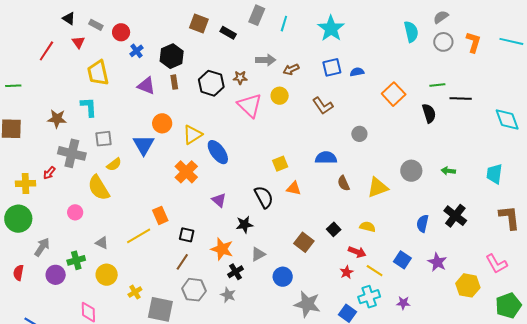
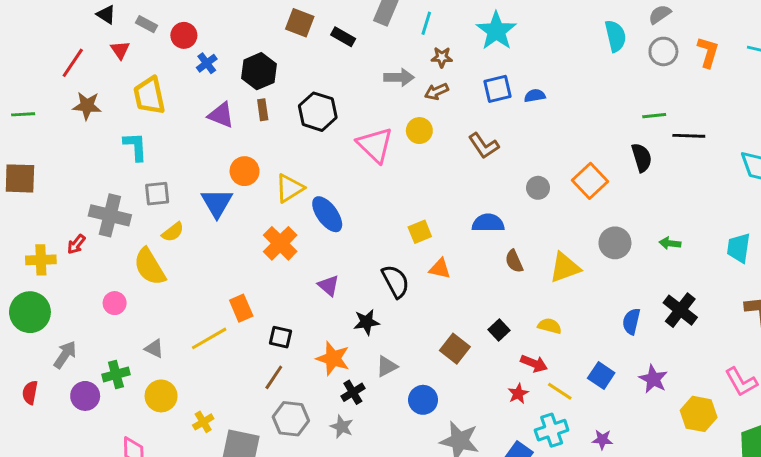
brown star: (240, 78) -> (442, 57), moved
orange square: (394, 94) -> (590, 181), moved
brown star: (57, 119) -> (87, 106), moved

